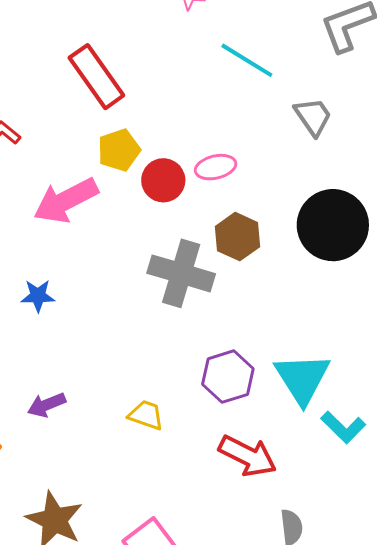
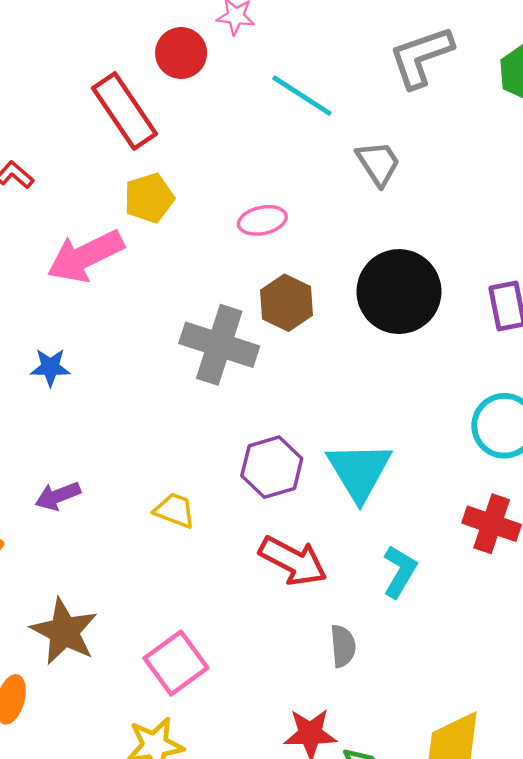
red circle: (163, 180) -> (181, 53), moved
cyan L-shape: (343, 427) -> (400, 571), moved, turned -105

